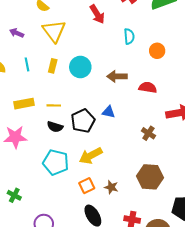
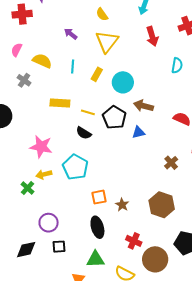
brown arrow: (117, 76) -> (144, 106), moved
blue triangle: (108, 112) -> (138, 132), turned -40
black pentagon: (83, 121) -> (114, 118), moved, turned -30
pink star: (15, 137) -> (41, 147), moved
yellow arrow: (91, 156) -> (44, 174), moved, size x0.7

